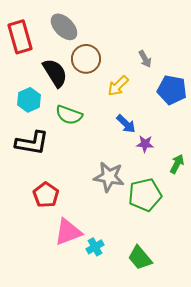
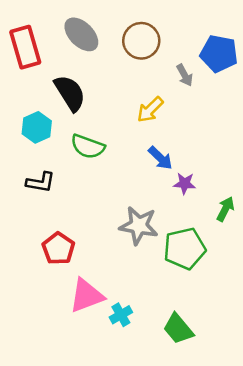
brown circle: (86, 59) -> (141, 41), moved
blue pentagon: (172, 90) -> (219, 54), moved
black L-shape: (32, 143) -> (41, 182), size x0.7

